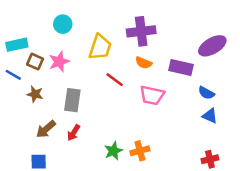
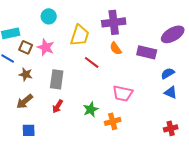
pink star: (59, 62) -> (46, 47), turned -30
orange semicircle: (144, 63) -> (116, 48), turned 32
blue semicircle: (206, 93) -> (168, 73), turned 120
pink trapezoid: (152, 95) -> (123, 93), moved
brown arrow: (46, 129) -> (25, 101), moved
green star: (113, 151) -> (91, 109), moved

